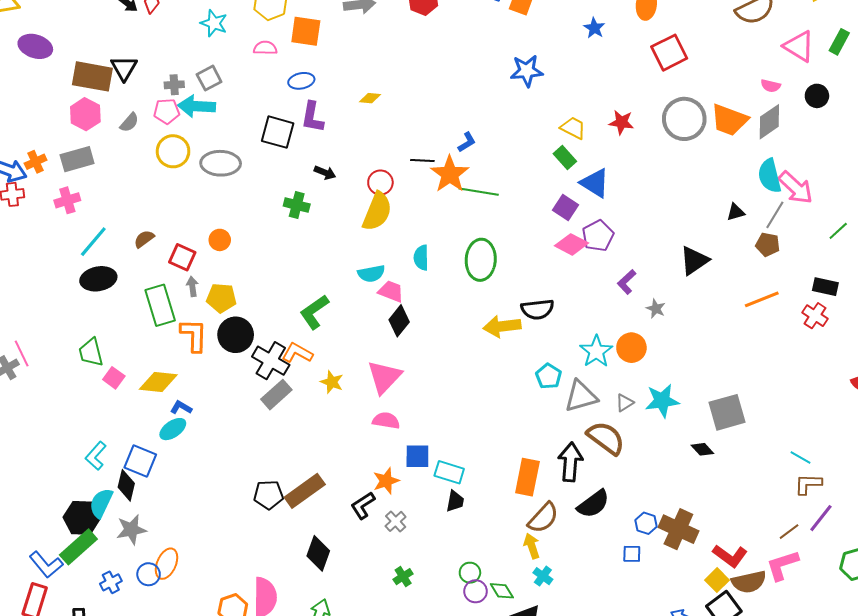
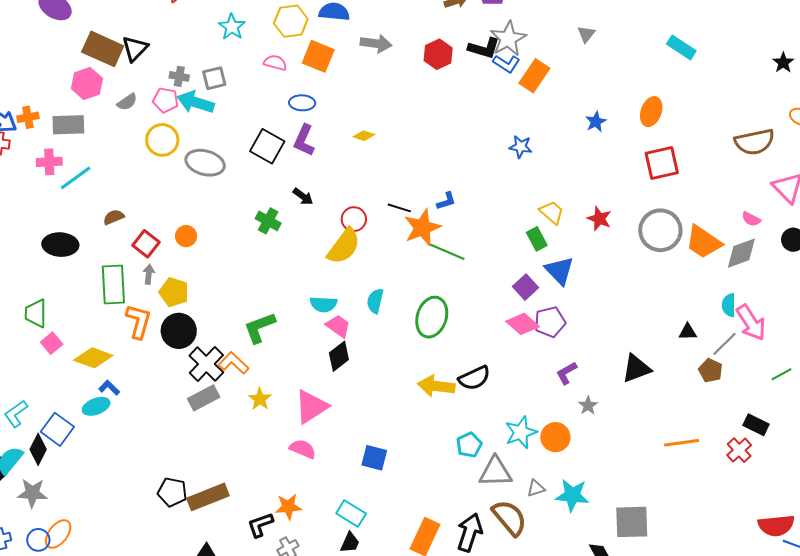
blue star: (527, 71) -> (521, 147), size x0.7
cyan semicircle: (770, 176) -> (729, 305), size x0.7
cyan line: (93, 242) -> (76, 178), moved
orange line: (762, 299) -> (682, 443), moved
black semicircle: (537, 309) -> (474, 378), turned -32
blue square: (417, 456) -> (374, 458), moved

